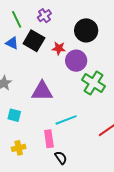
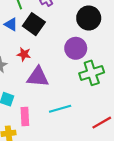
red star: (59, 48) -> (24, 54), moved
green cross: (93, 83) -> (92, 73), turned 35
pink rectangle: (49, 139) -> (25, 116), moved

